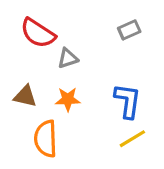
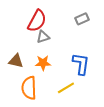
red semicircle: (38, 33) -> (37, 21), moved, turned -95
yellow line: (132, 139) -> (66, 88), moved

